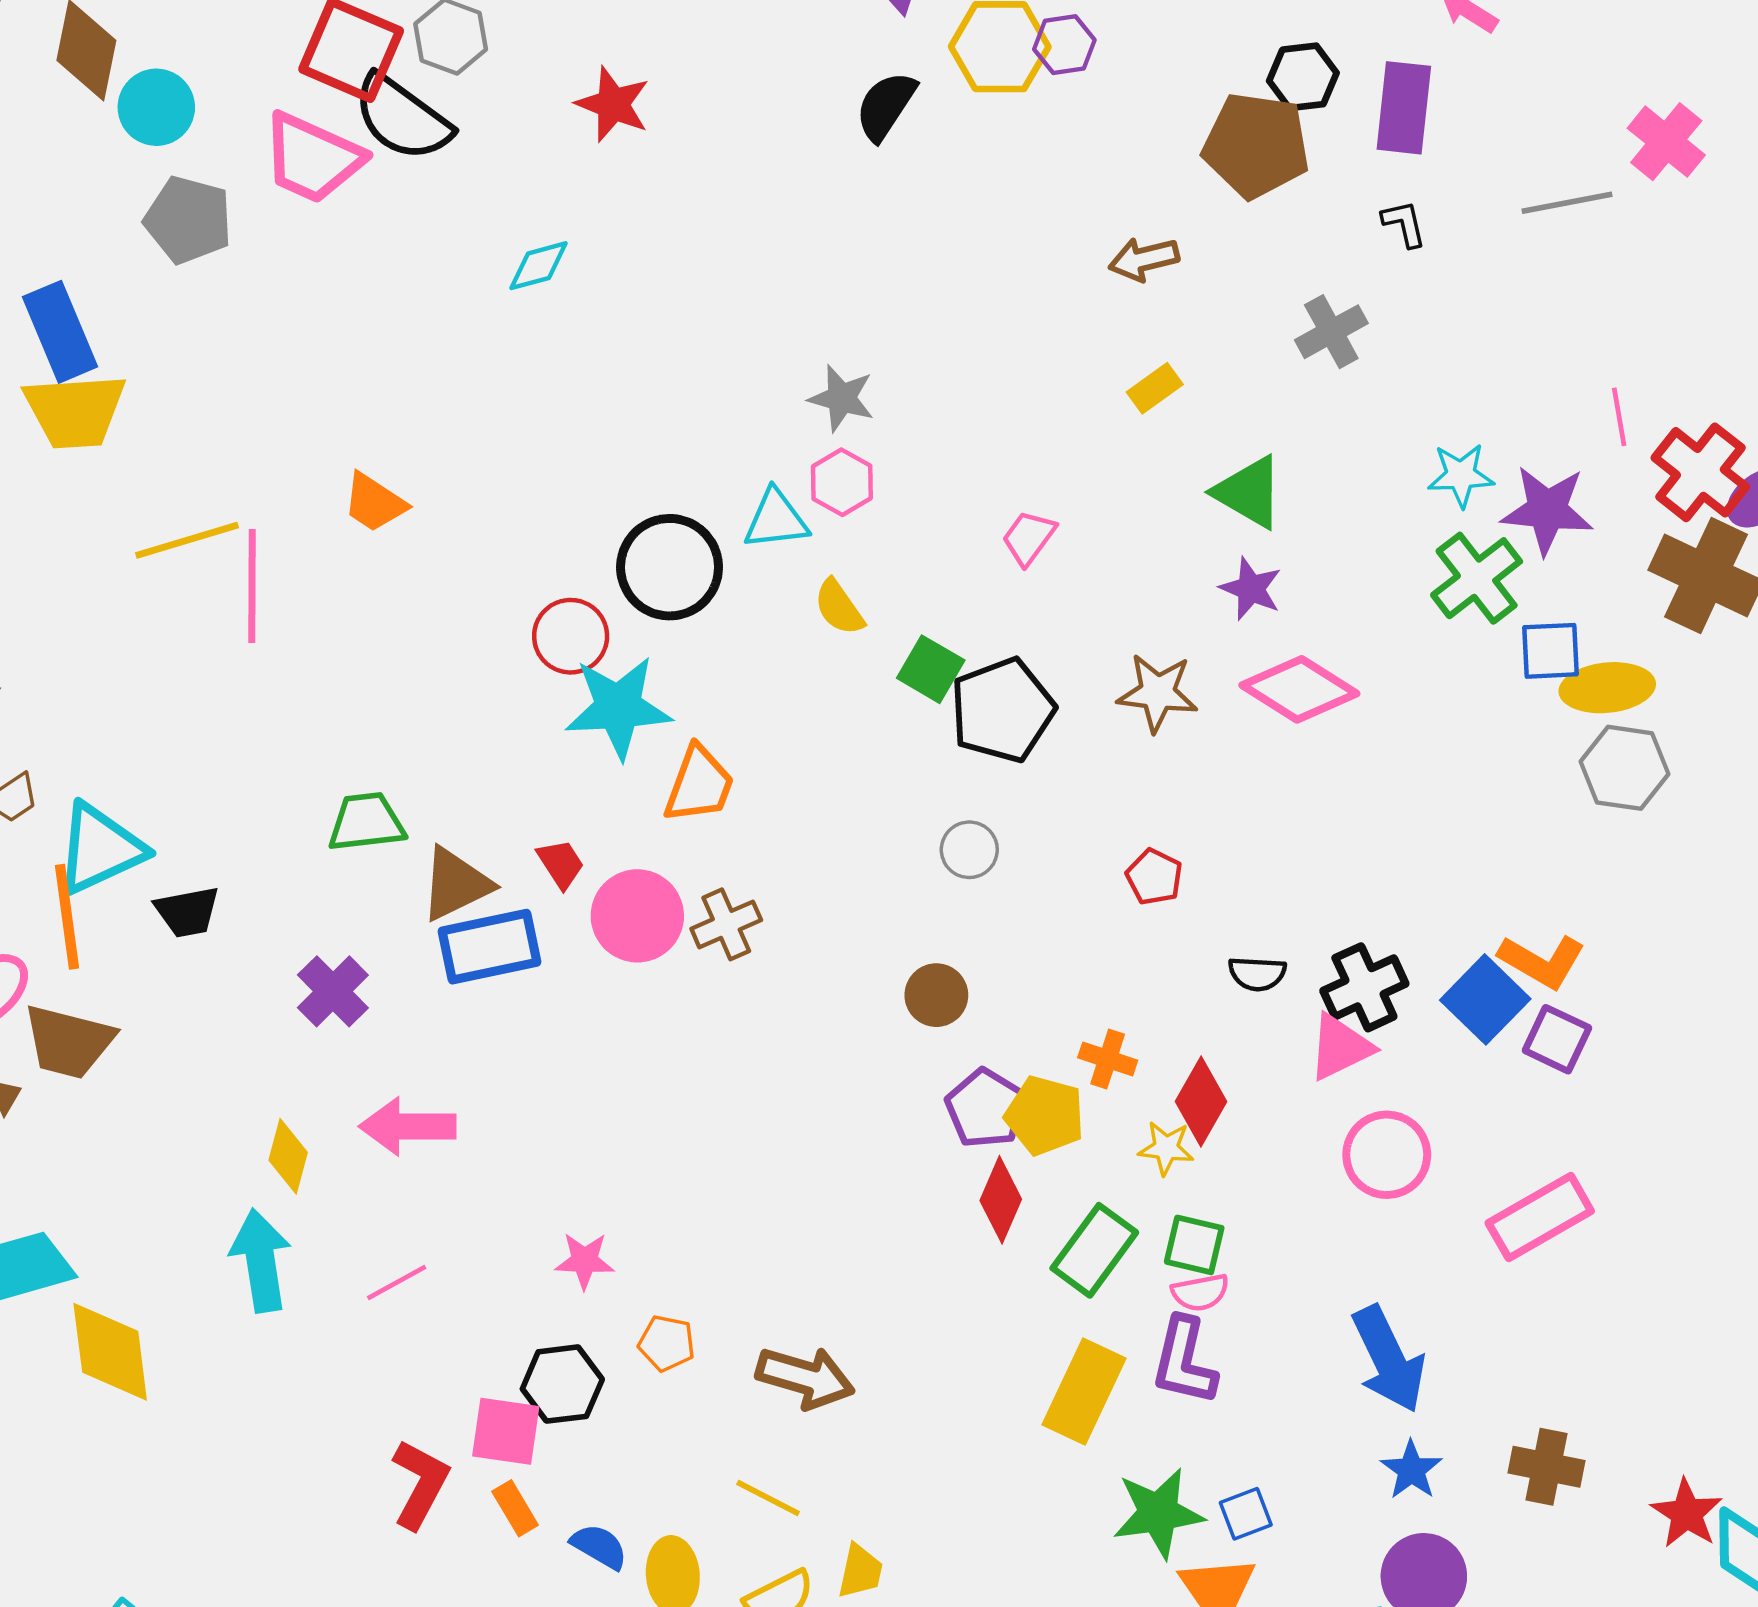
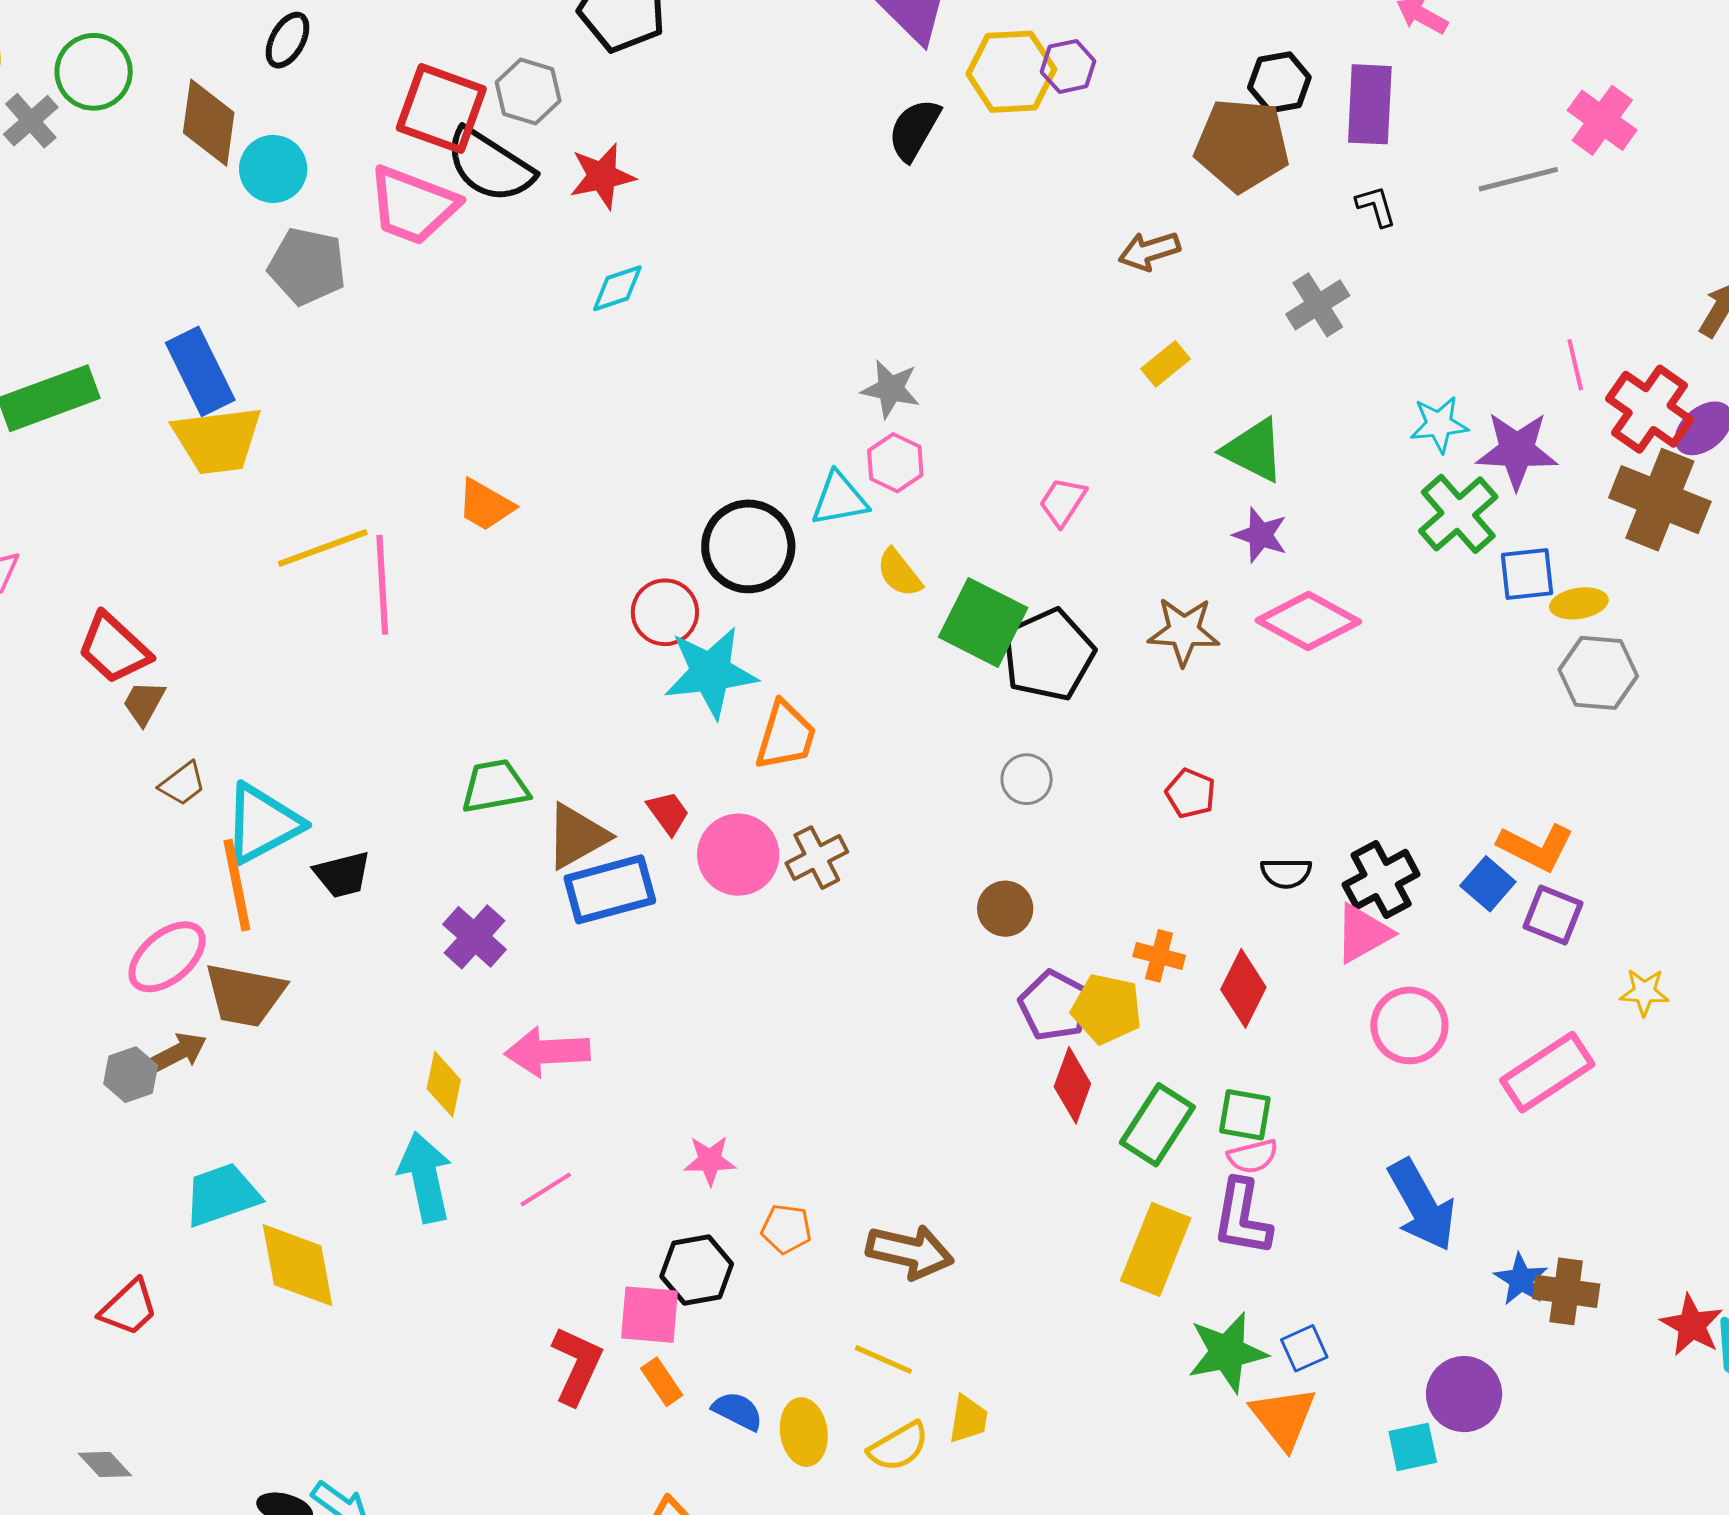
red star: (613, 104) -> (602, 176), moved, turned -30
green square: (931, 669) -> (983, 622), size x1.5
yellow ellipse: (1607, 688) -> (1579, 603), size x0.7
blue square: (1485, 999) -> (1488, 884), size x0.7
yellow star: (1166, 1148) -> (1644, 992), moved
blue star: (1411, 1470) -> (1521, 1279), moved

